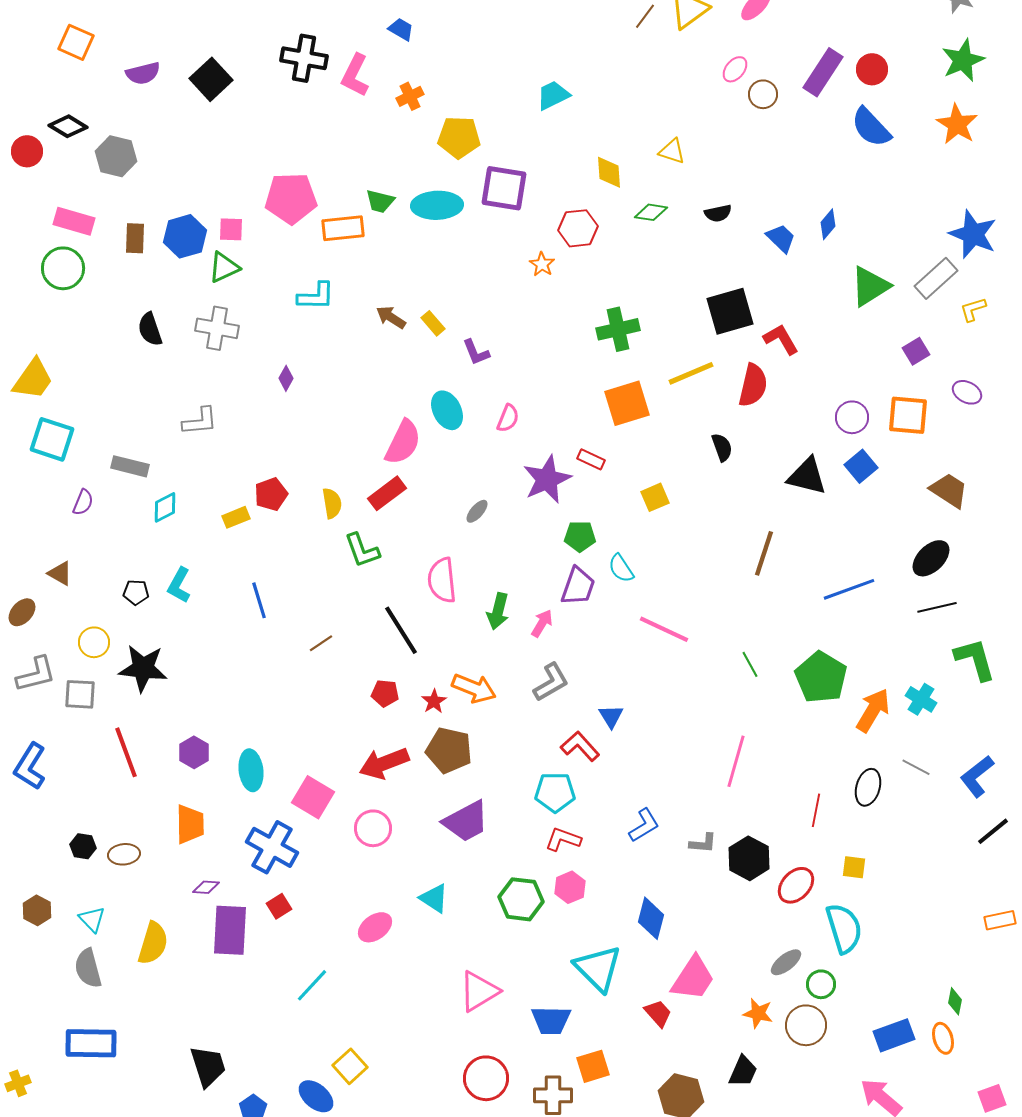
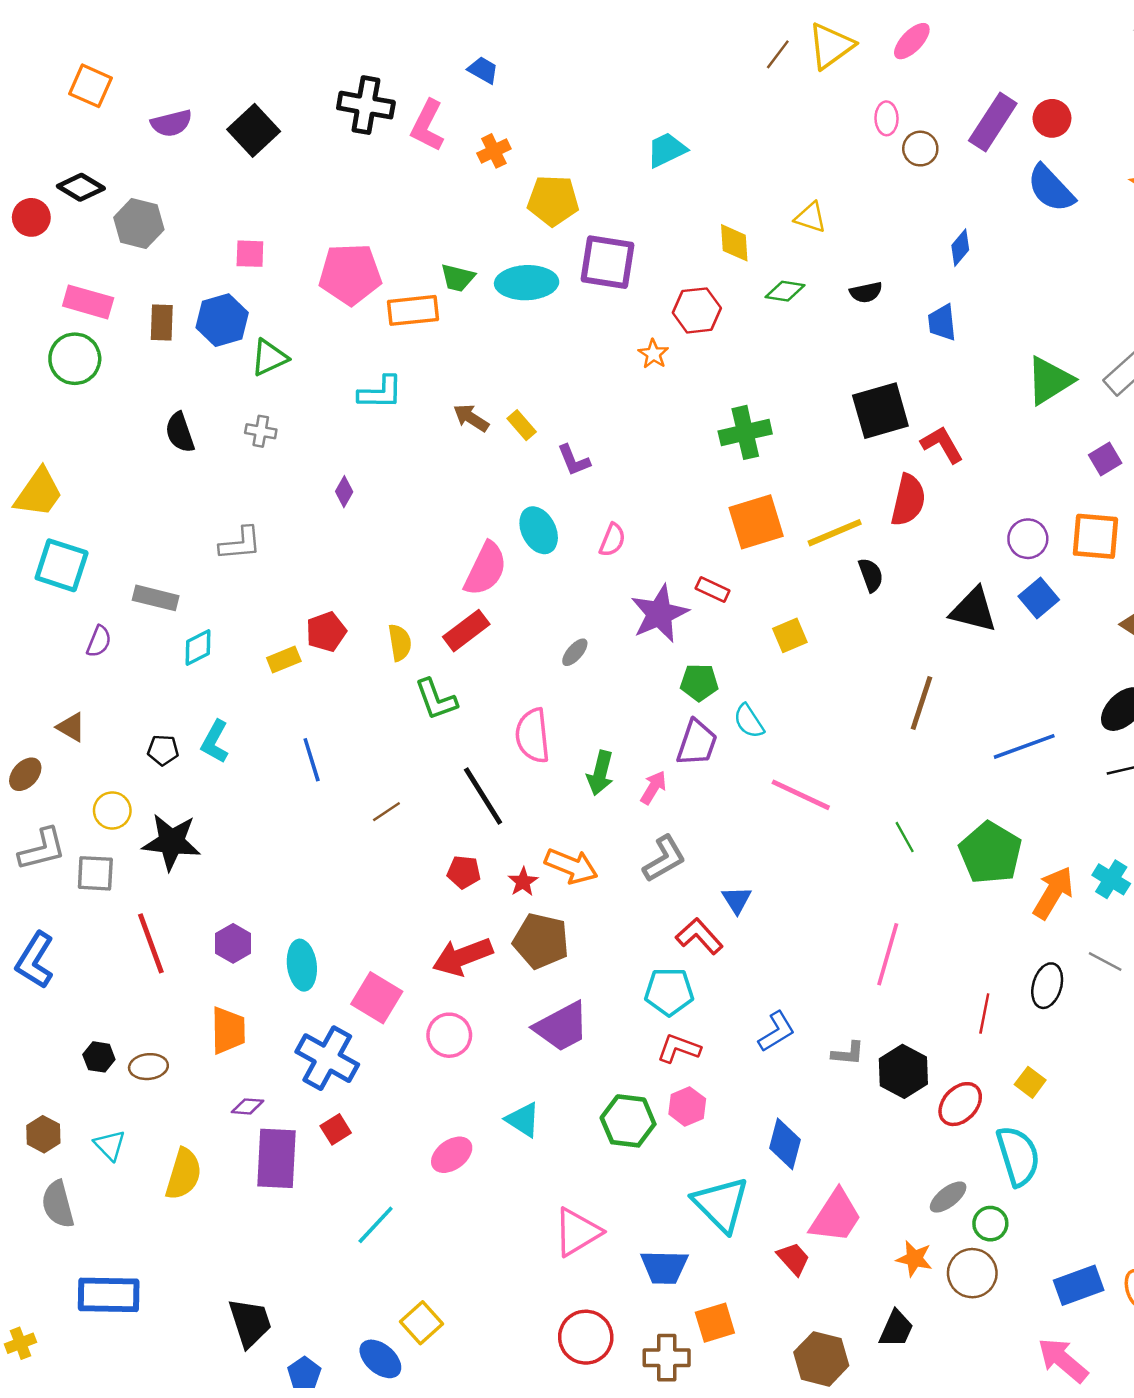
pink ellipse: (735, 69) -> (887, 118), turned -40
blue diamond: (828, 224) -> (960, 248), moved
pink square: (231, 229) -> (250, 254), moved
blue trapezoid: (781, 238) -> (942, 323), turned -140
gray cross: (217, 328) -> (261, 431), size x0.6
yellow line: (691, 373) -> (835, 533), moved
yellow square: (854, 867) -> (1030, 1082), turned 30
gray semicircle: (88, 968) -> (58, 1204), moved

